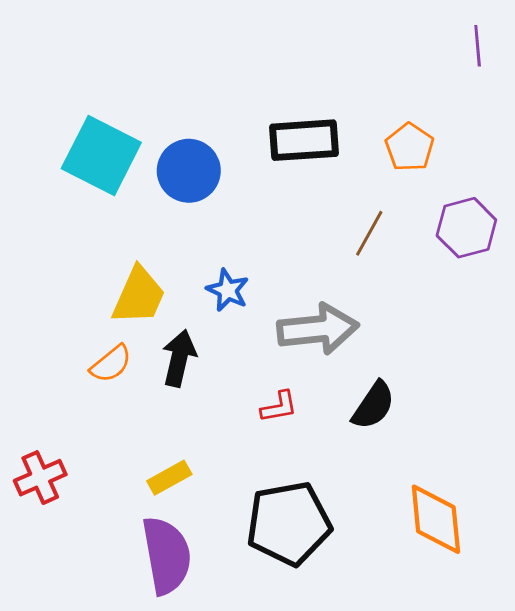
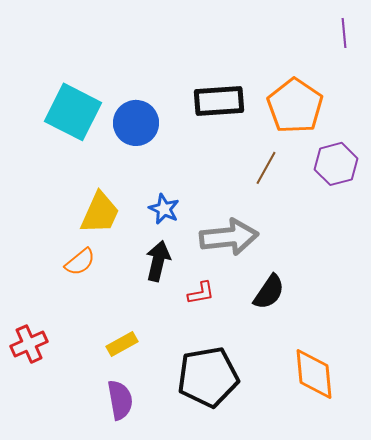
orange pentagon: (410, 147) -> (295, 106), size x1.6
black arrow: (179, 358) -> (158, 261), moved
purple semicircle: (167, 555) -> (120, 400), size x0.7

